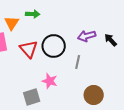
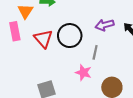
pink star: (50, 81) -> (83, 73), moved

